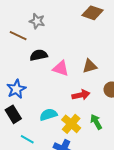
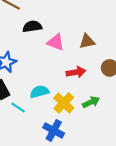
green arrow: (96, 122) -> (91, 102), turned 91
cyan line: (27, 139) -> (18, 108), moved

